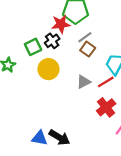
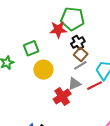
gray line: (85, 37) -> (80, 65), moved
black cross: (52, 41) -> (78, 42), moved
red cross: (106, 107) -> (62, 96), moved

